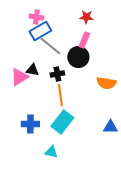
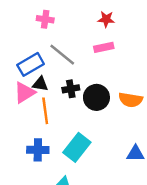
blue rectangle: (40, 31) -> (31, 64), moved
pink rectangle: (84, 40) -> (104, 47), turned 56
black circle: (78, 57) -> (96, 97), moved
orange line: (60, 95) -> (45, 111), moved

